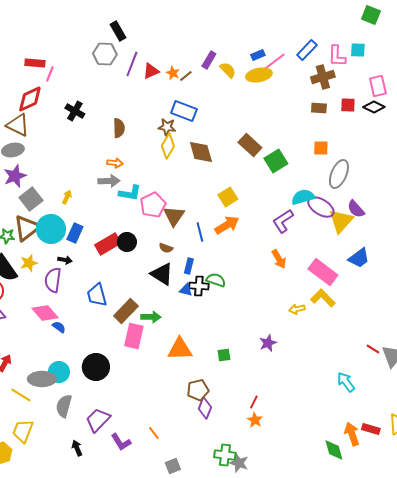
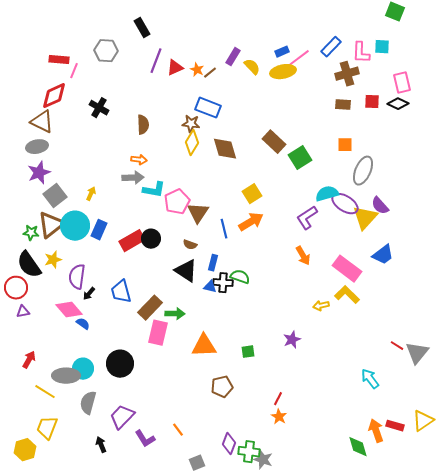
gray hexagon: (105, 54) -> (106, 51), moved
black arrow: (65, 260) -> (89, 294), moved, turned 120
purple diamond: (205, 408) -> (229, 444), moved

